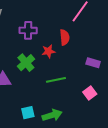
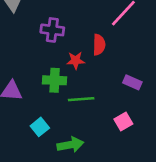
green cross: (26, 63) -> (55, 80), moved, turned 36
cyan square: (28, 113) -> (40, 127), moved, turned -32

